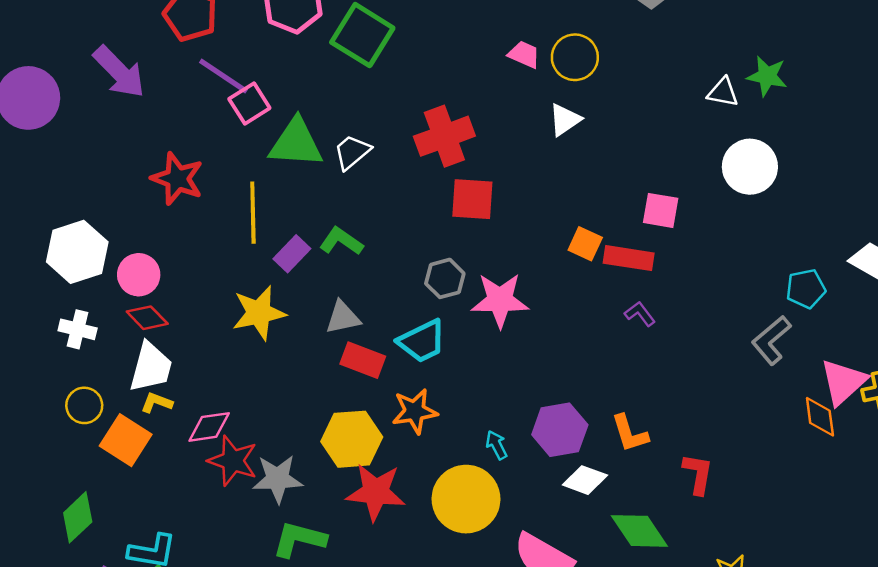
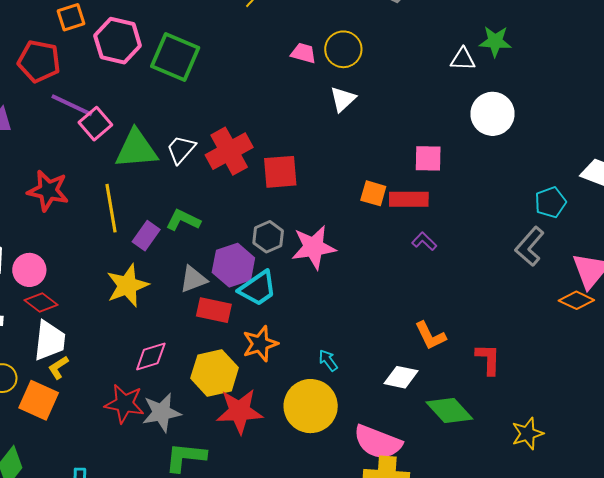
red cross: (444, 136) -> (229, 151), moved
yellow L-shape: (157, 403) -> (58, 367), turned -45
orange diamond: (820, 417) -> (576, 300), turned -48
pink diamond: (209, 427) -> (151, 357), moved
purple hexagon: (560, 430) -> (233, 265), moved

